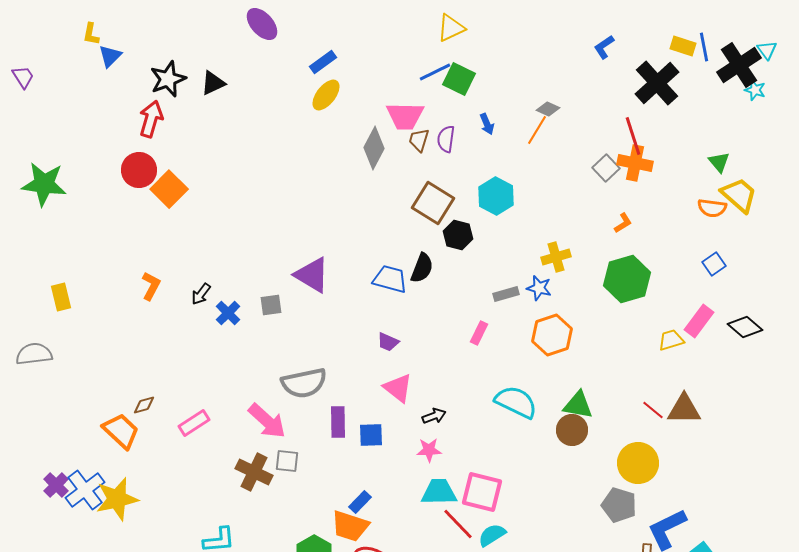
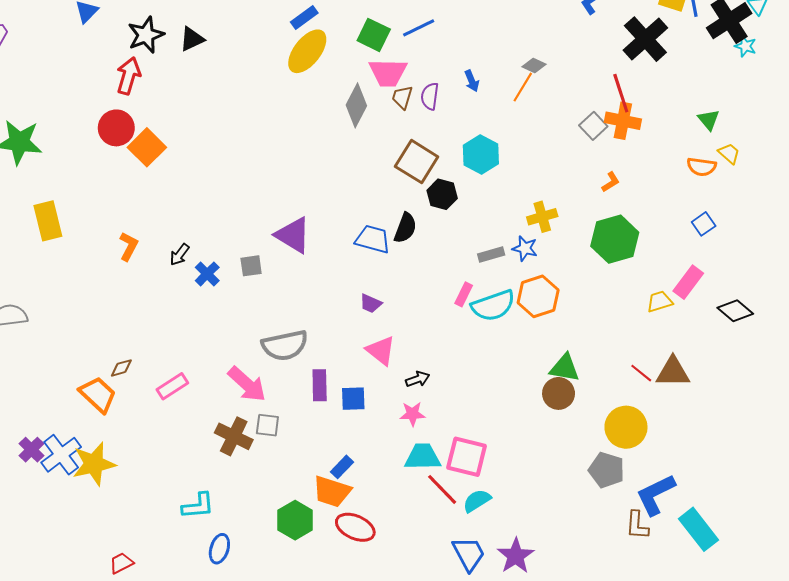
green square: (459, 79) -> (374, 35), moved
yellow ellipse: (326, 95) -> (307, 51), size x1.4
yellow trapezoid: (739, 195) -> (729, 153), size x0.6
yellow rectangle: (61, 297) -> (48, 221), moved, size x1.4
black diamond: (745, 327) -> (735, 311), moved
cyan semicircle: (516, 402) -> (493, 306), moved, turned 135

